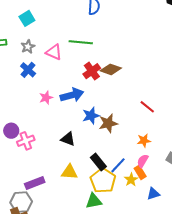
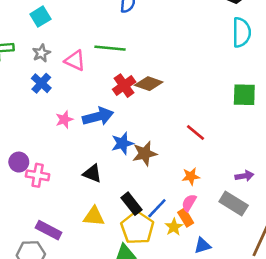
pink cross: (26, 141) -> (38, 175), turned 30
purple rectangle: (35, 183) -> (49, 230), turned 48

